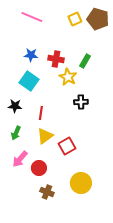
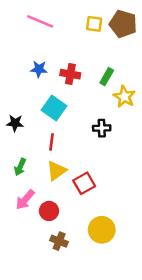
yellow square: (75, 19) -> (94, 24), turned 32
yellow star: (68, 77) -> (124, 97), moved
cyan square: (29, 81) -> (54, 108), moved
black star: (15, 106) -> (15, 123), moved

